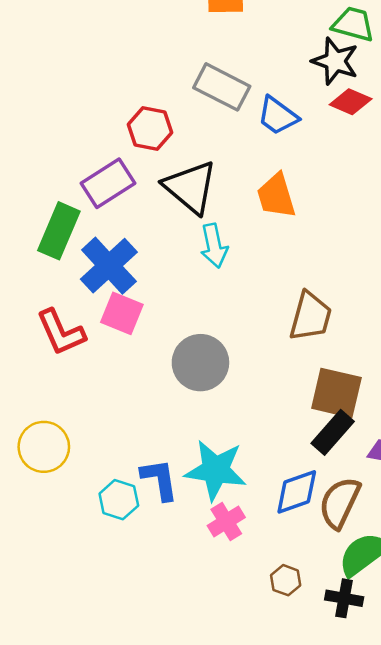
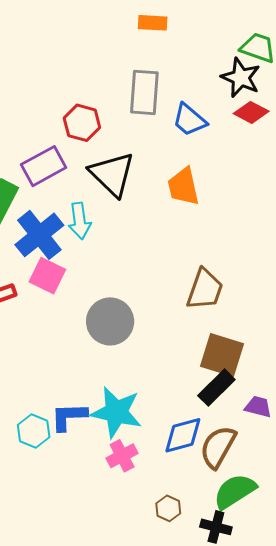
gray rectangle: (222, 87) -> (144, 92), turned 63
cyan arrow: (214, 246) -> (80, 221), moved
blue L-shape: (159, 479) -> (69, 417), turned -87

